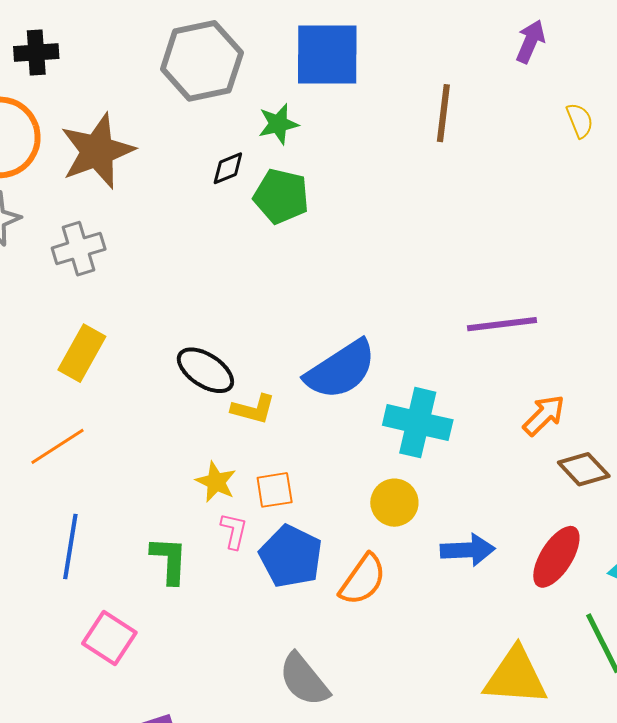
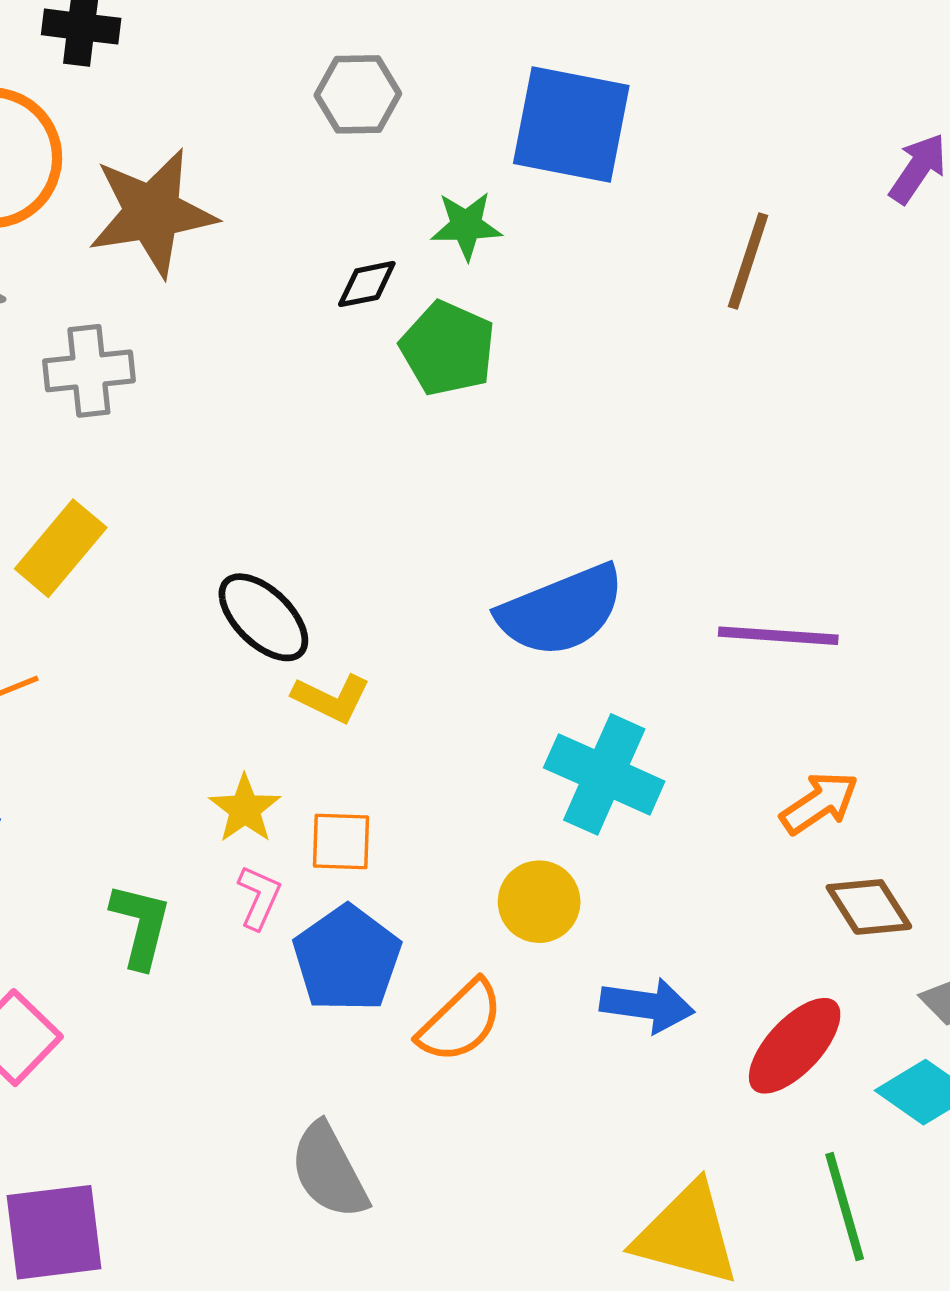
gray hexagon: (202, 61) -> (358, 94), size x0.6
blue semicircle: (341, 370) -> (561, 611), moved

